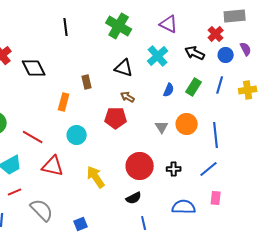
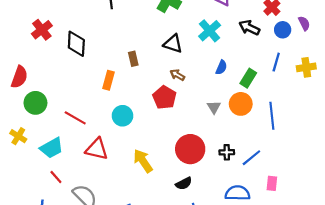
black diamond: (34, 68) -> (76, 44), turned 30
green rectangle: (194, 87) -> (248, 78), moved
red pentagon: (116, 118) -> (164, 97), turned 30
blue line: (209, 169) -> (251, 158), moved
red line: (15, 192) -> (56, 177), turned 72

